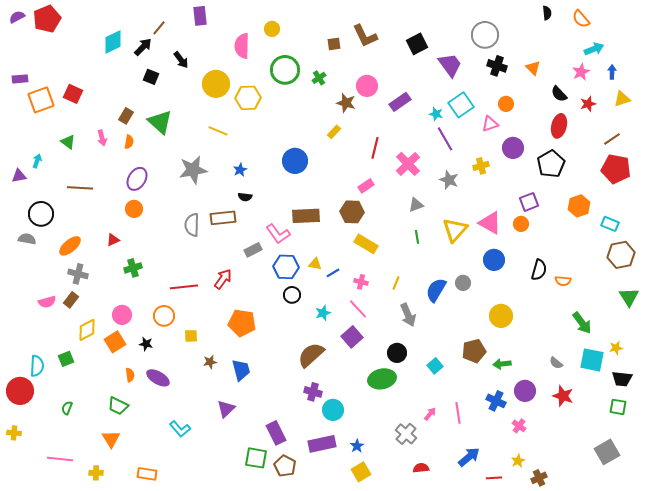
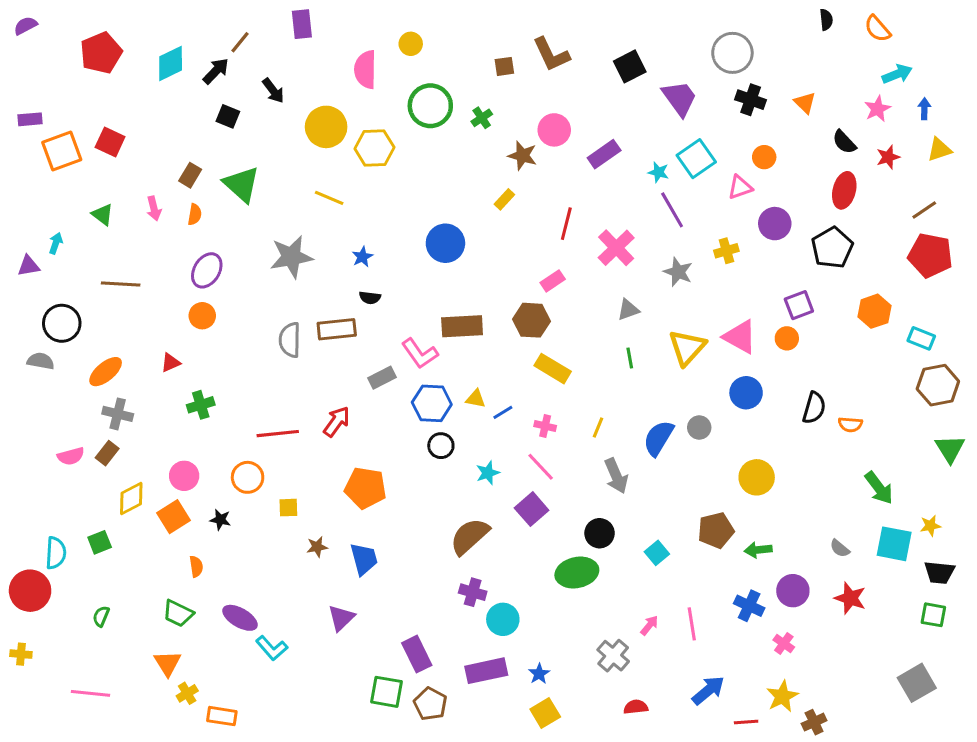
red pentagon: (47, 19) -> (101, 53), moved
purple ellipse: (158, 378) -> (240, 618), moved
yellow star: (518, 461) -> (782, 696), size x1.5
yellow cross: (96, 473) -> (187, 693), moved, turned -32

